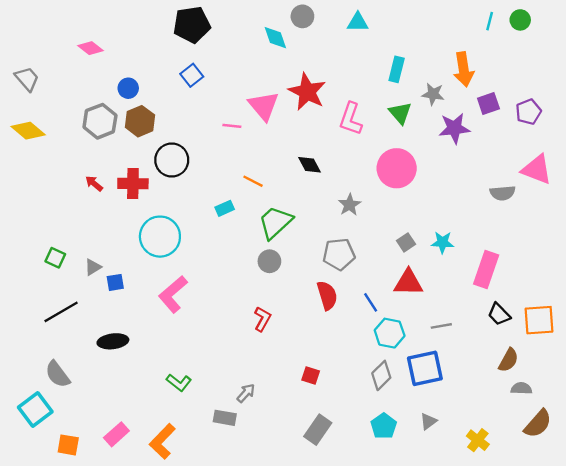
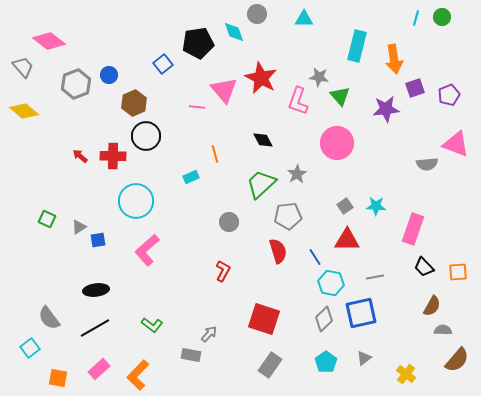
black pentagon: (192, 25) -> (198, 43), moved
pink diamond: (91, 48) -> (49, 41), moved, size x1.5
cyan rectangle: (397, 69) -> (357, 46), moved, size x1.4
gray star: (433, 94) -> (319, 77), moved
gray hexagon: (100, 121) -> (76, 84), moved
brown hexagon: (140, 121) -> (134, 103), moved
orange line: (253, 181) -> (215, 154), turned 48
green trapezoid: (275, 222) -> (261, 184), moved
black line: (61, 312) -> (95, 328), moved
orange square: (539, 320) -> (458, 272), size x0.7
red square: (311, 375) -> (264, 319), size x2.0
cyan square: (35, 410) -> (30, 348), size x0.7

